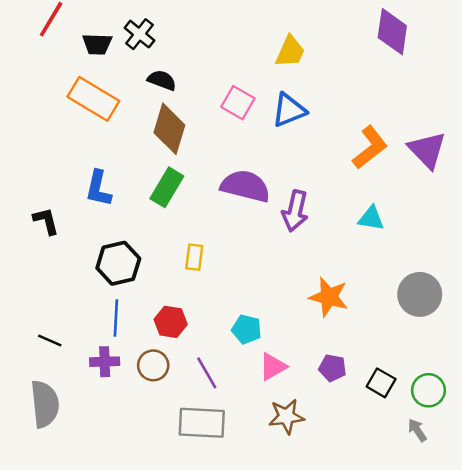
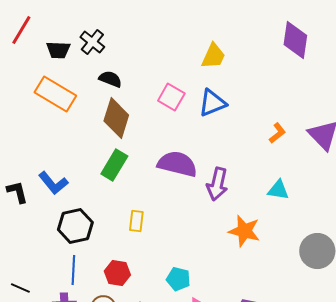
orange L-shape: (370, 147) -> (277, 133), size x0.6
blue L-shape: (98, 189) -> (53, 183), moved, turned -52
orange star: (329, 297) -> (244, 231), moved

